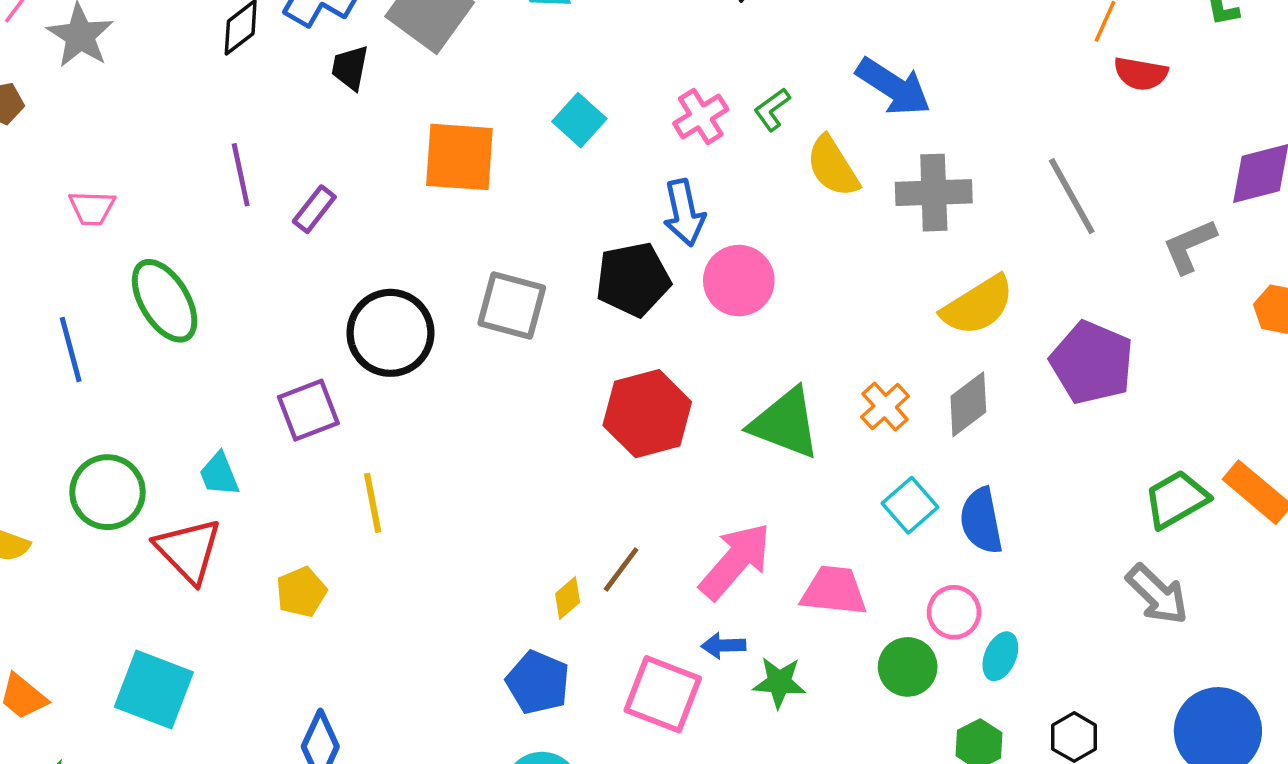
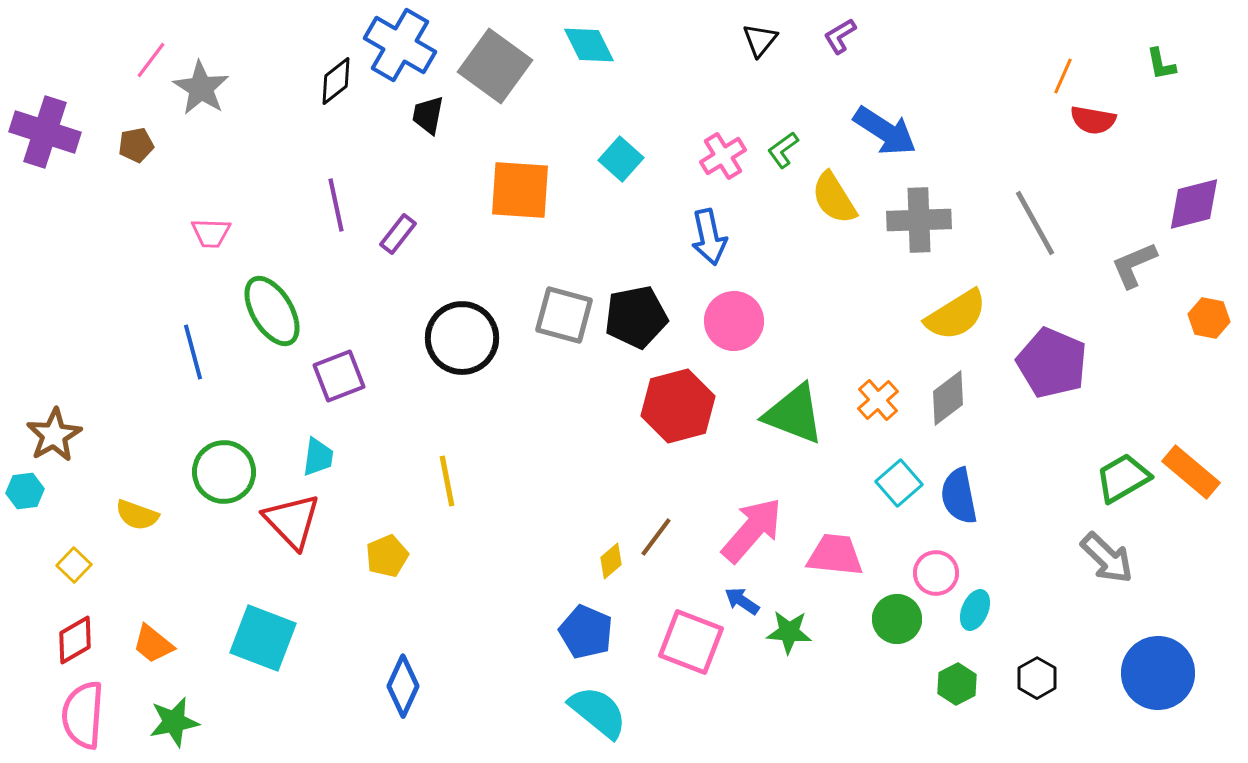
black pentagon: (633, 279) -> (636, 317), moved
pink circle: (739, 281) -> (734, 321), moved
purple square: (308, 410) -> (339, 376), moved
cyan trapezoid: (219, 474) -> (318, 457), turned -150
blue arrow: (723, 646) -> (742, 601), turned 36

